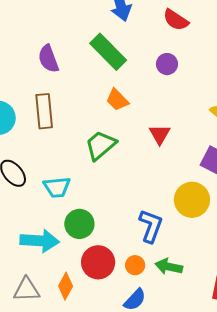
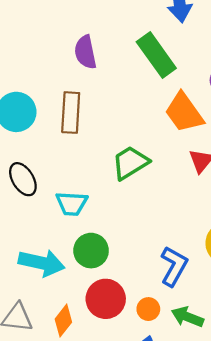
orange trapezoid: (117, 100) -> (184, 113), moved, size x1.5

